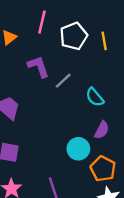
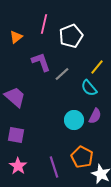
yellow line: (104, 41) -> (97, 67), moved, turned 49
cyan circle: (78, 149) -> (74, 120), moved
orange pentagon: (103, 169) -> (82, 157), moved

